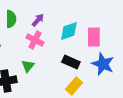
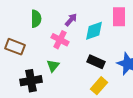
purple arrow: (38, 20) -> (71, 20), moved
pink rectangle: (94, 37) -> (119, 17), moved

